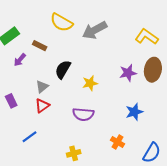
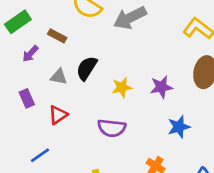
purple star: (128, 73) -> (161, 87), moved
gray triangle: (42, 87) -> (59, 77), moved, turned 48
purple rectangle: (11, 101) -> (27, 98), moved

